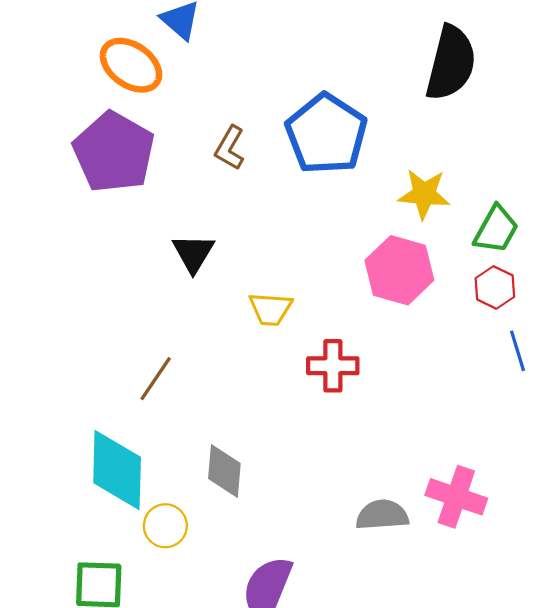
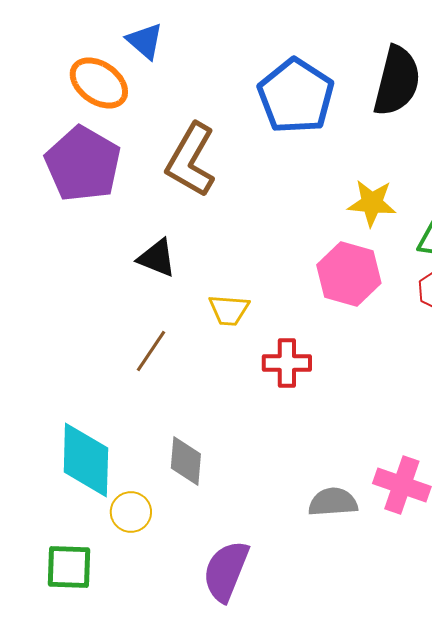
blue pentagon: (326, 134) -> (296, 96), moved
brown L-shape: (230, 148) -> (191, 160), size x1.8
black triangle: (193, 253) -> (157, 258), turned -39
brown line: (156, 379) -> (151, 351), moved

